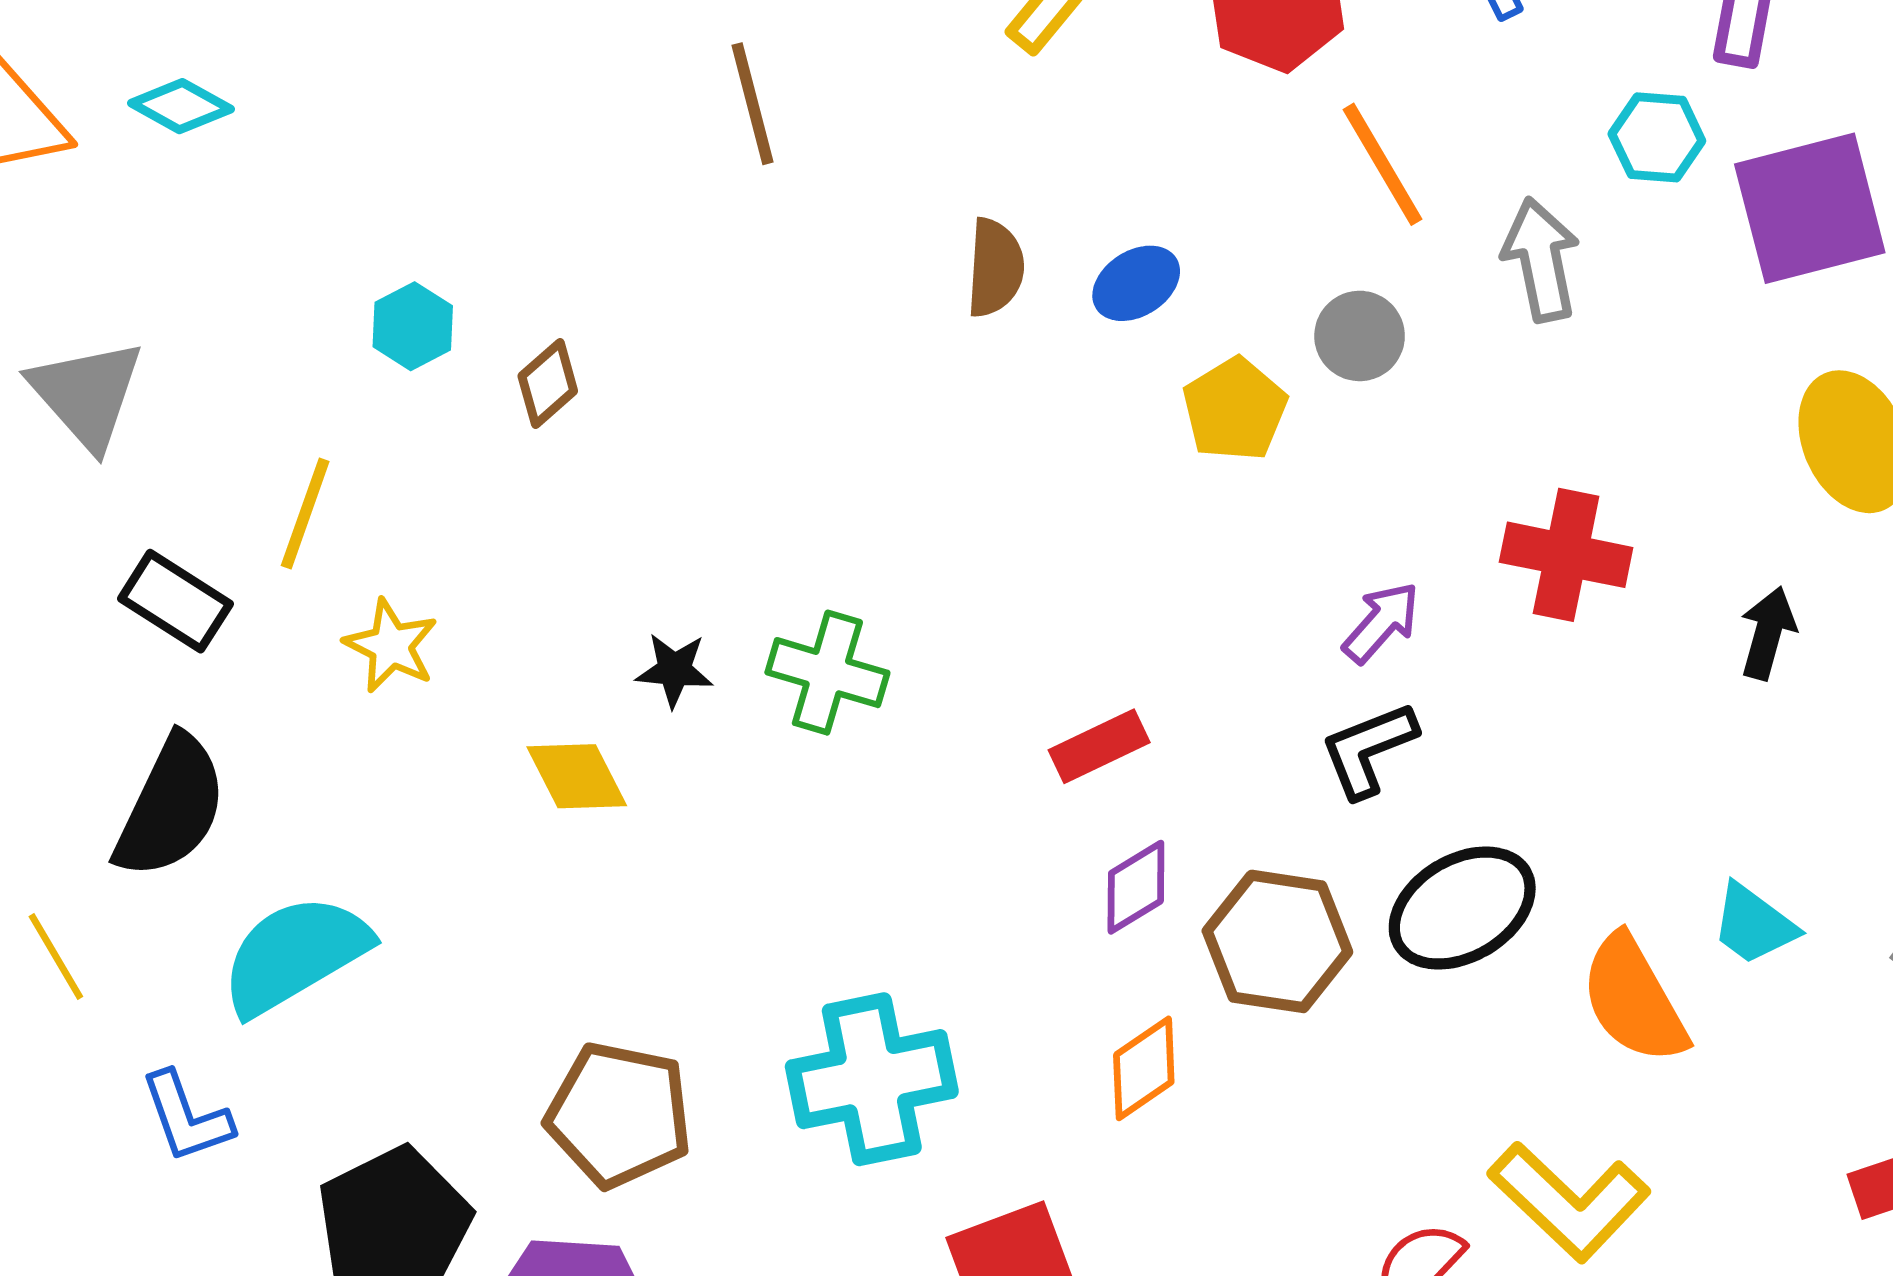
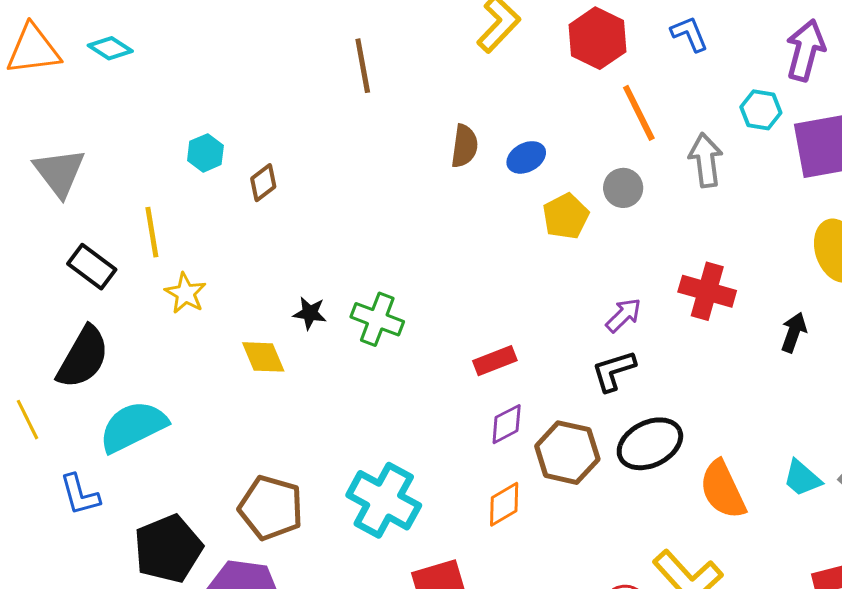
yellow line: (305, 513) -> (152, 232), turned -33
cyan trapezoid: (1754, 924) -> (802, 478), moved
cyan cross: (872, 1079) -> (384, 500), turned 36

